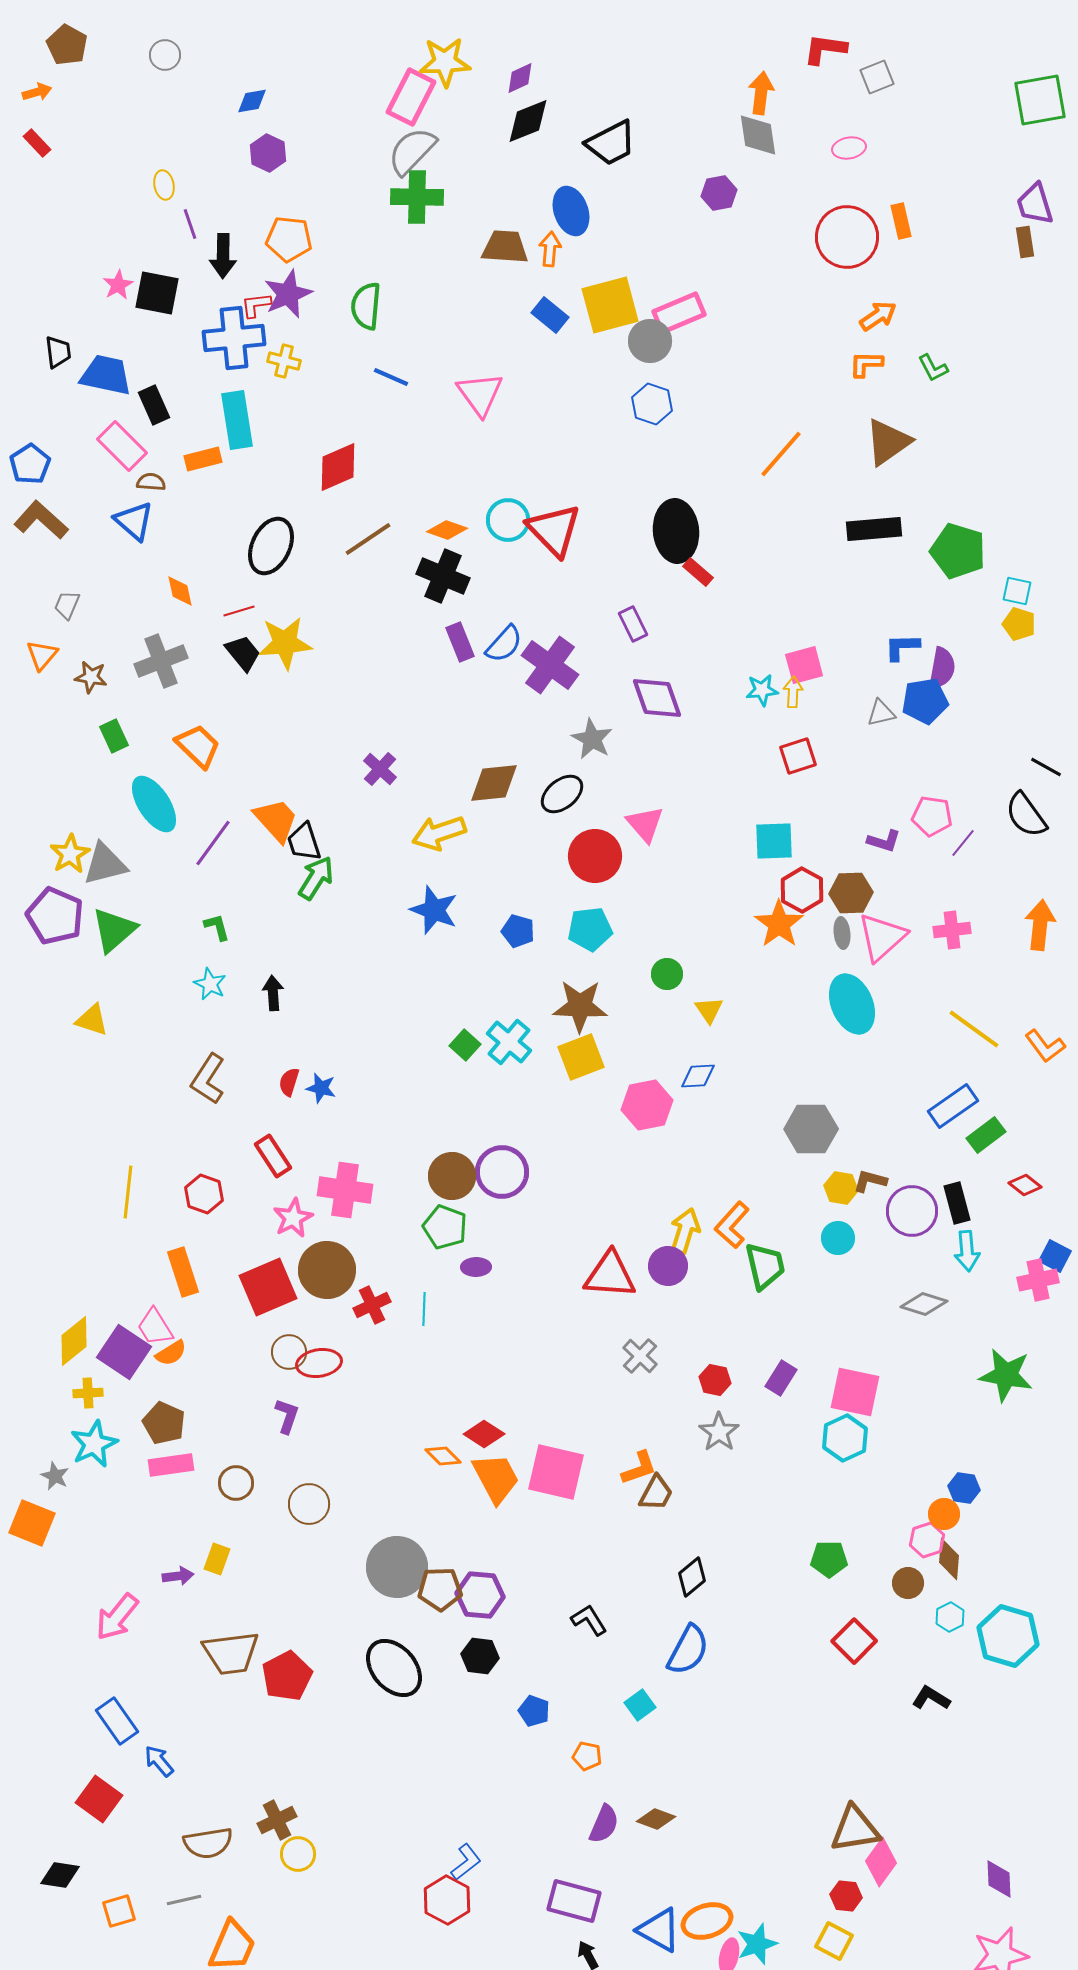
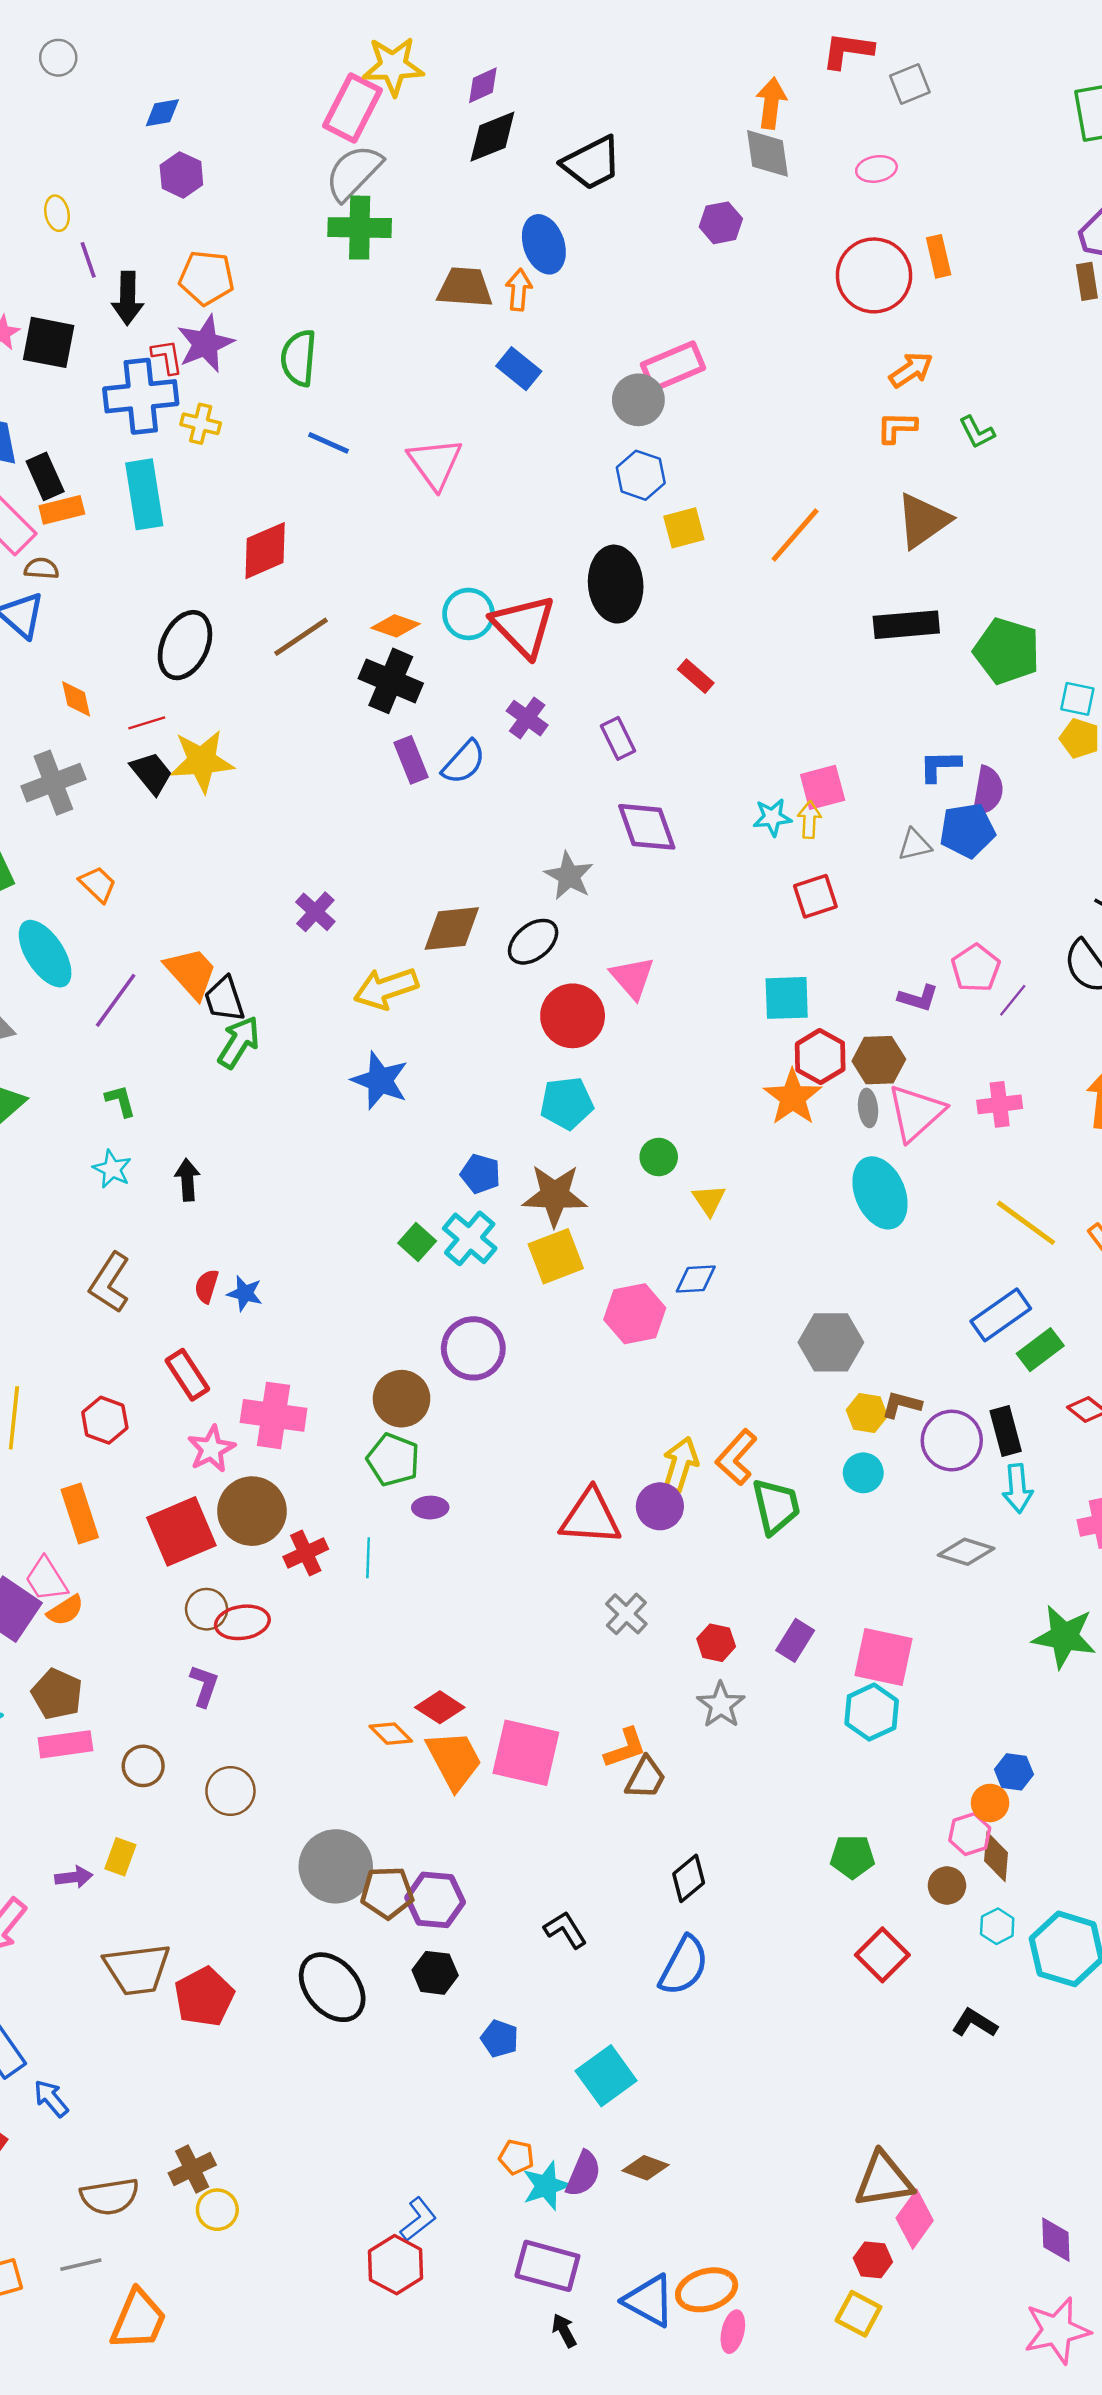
red L-shape: (256, 305) -> (167, 357), turned 88
yellow square: (610, 305) -> (684, 528), moved, size x0.6
orange rectangle: (203, 459) -> (62, 510), moved
black ellipse: (676, 531) -> (616, 584), moved
purple cross: (550, 665) -> (527, 718), moved, size x0.6
orange trapezoid: (198, 746) -> (98, 884), size x0.7
pink pentagon: (932, 816) -> (976, 968), turned 30
blue pentagon: (518, 931) -> (480, 1174), moved
purple circle: (502, 1172) -> (473, 1348), moved
cyan square: (640, 1705) -> (606, 2076), moved, size x1.6
orange pentagon: (587, 1756) -> (516, 2157), moved
cyan star: (757, 1944) -> (546, 2186), moved

